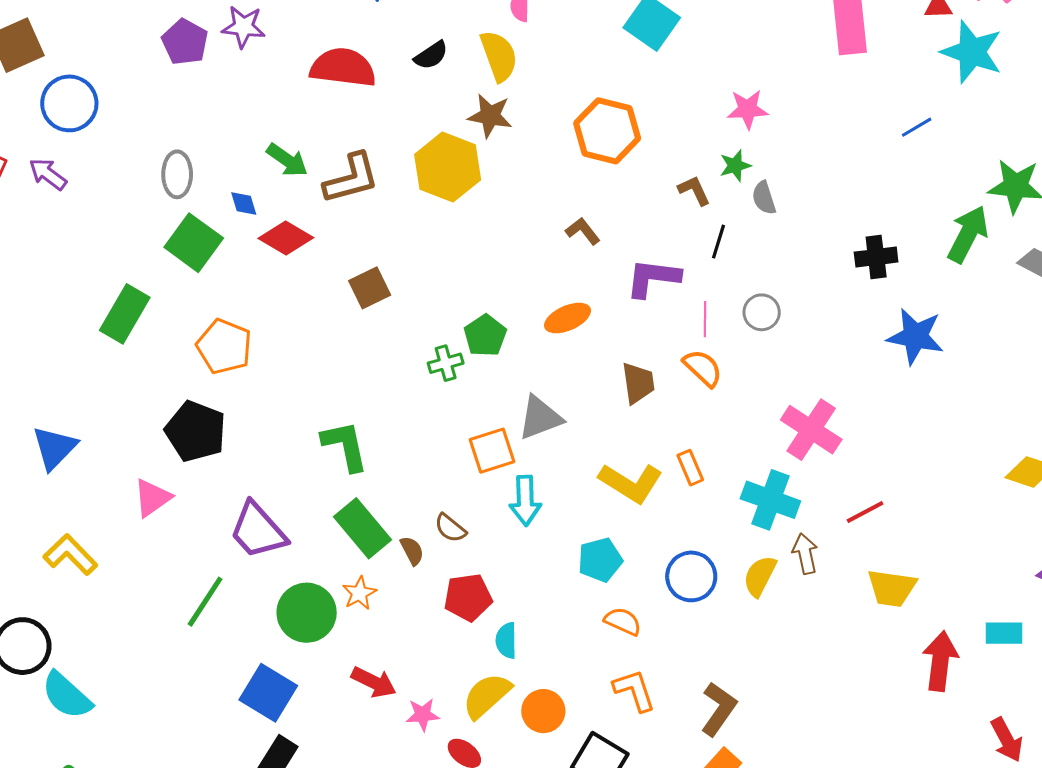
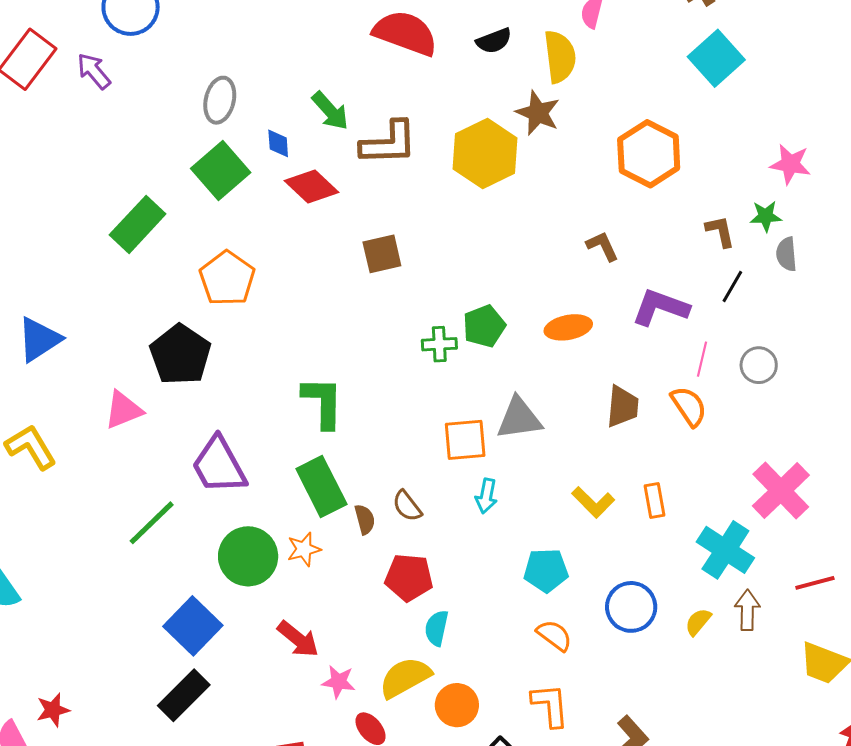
yellow L-shape: (631, 483) -> (593, 502), size x0.7
cyan arrow: (525, 501) -> (486, 496), size x0.7
yellow semicircle: (760, 576) -> (698, 622), size x0.7

